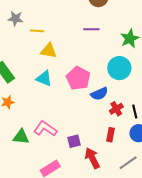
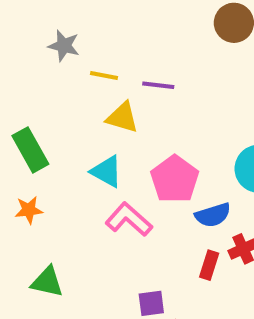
purple line: (91, 29) -> (158, 85), moved
pink L-shape: (45, 129) -> (129, 219), moved
red rectangle: (110, 135) -> (209, 265), moved

